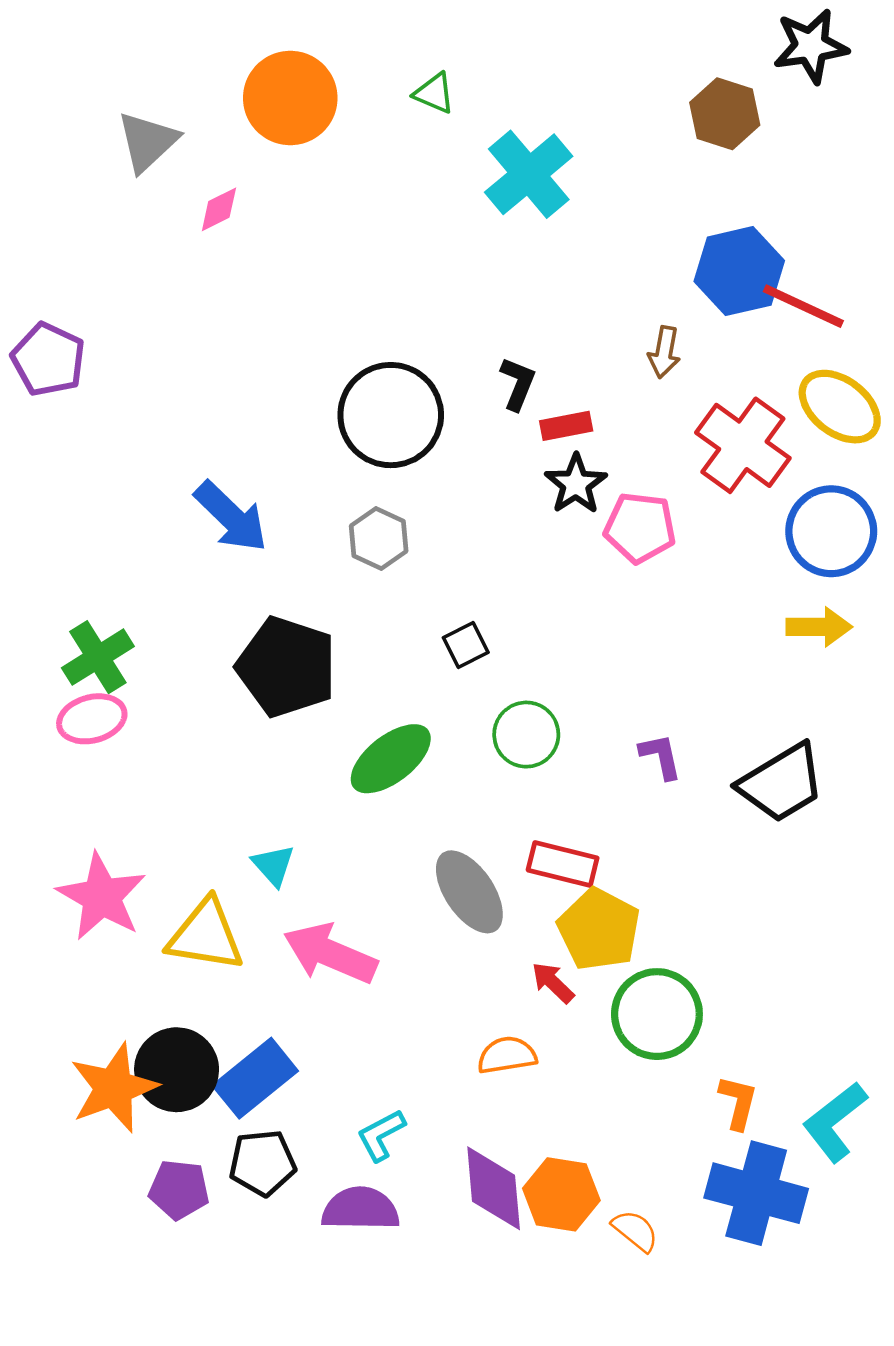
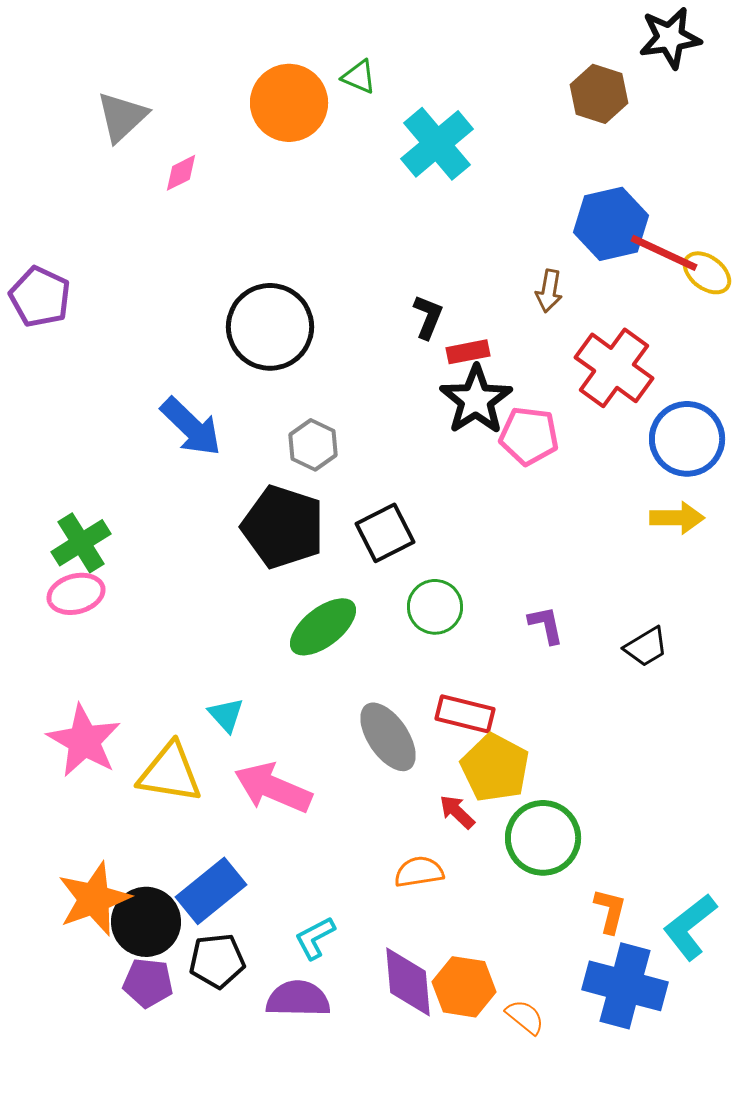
orange circle: (290, 98) -> (289, 103), moved
yellow ellipse: (840, 407) -> (707, 273), moved, size x0.7
black circle: (391, 415) -> (270, 327), moved
black star: (576, 484) -> (476, 400), size x1.4
black square: (466, 645) -> (385, 533), size x1.5
black pentagon: (287, 667) -> (283, 527), moved
black trapezoid: (782, 783) -> (646, 647), size x0.6
black circle: (177, 1070) -> (146, 922), moved

